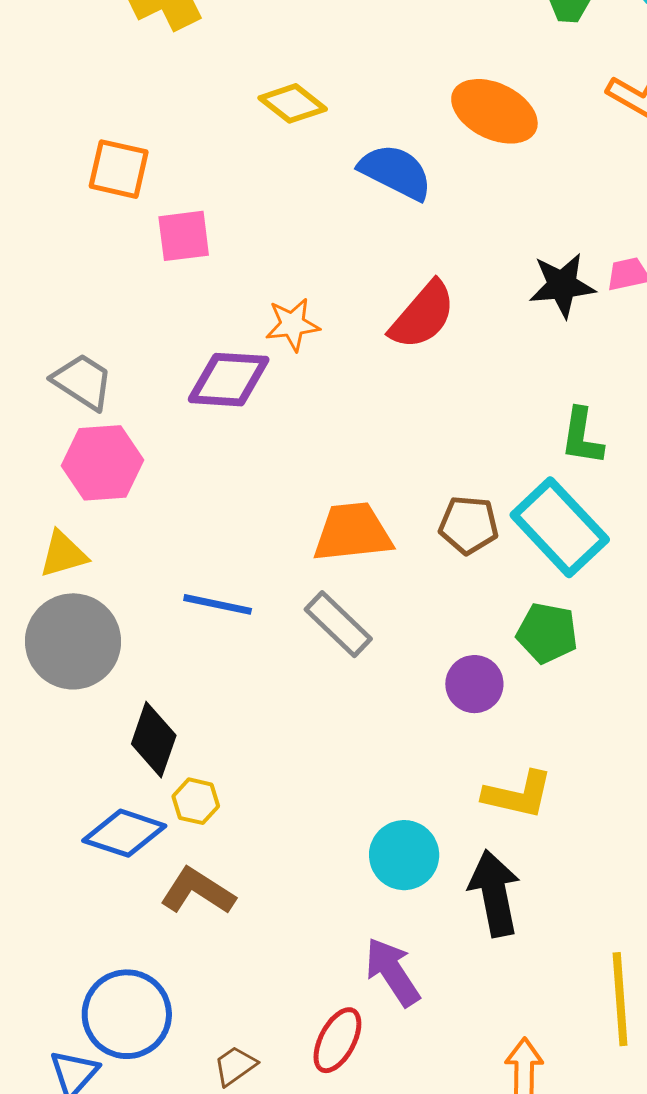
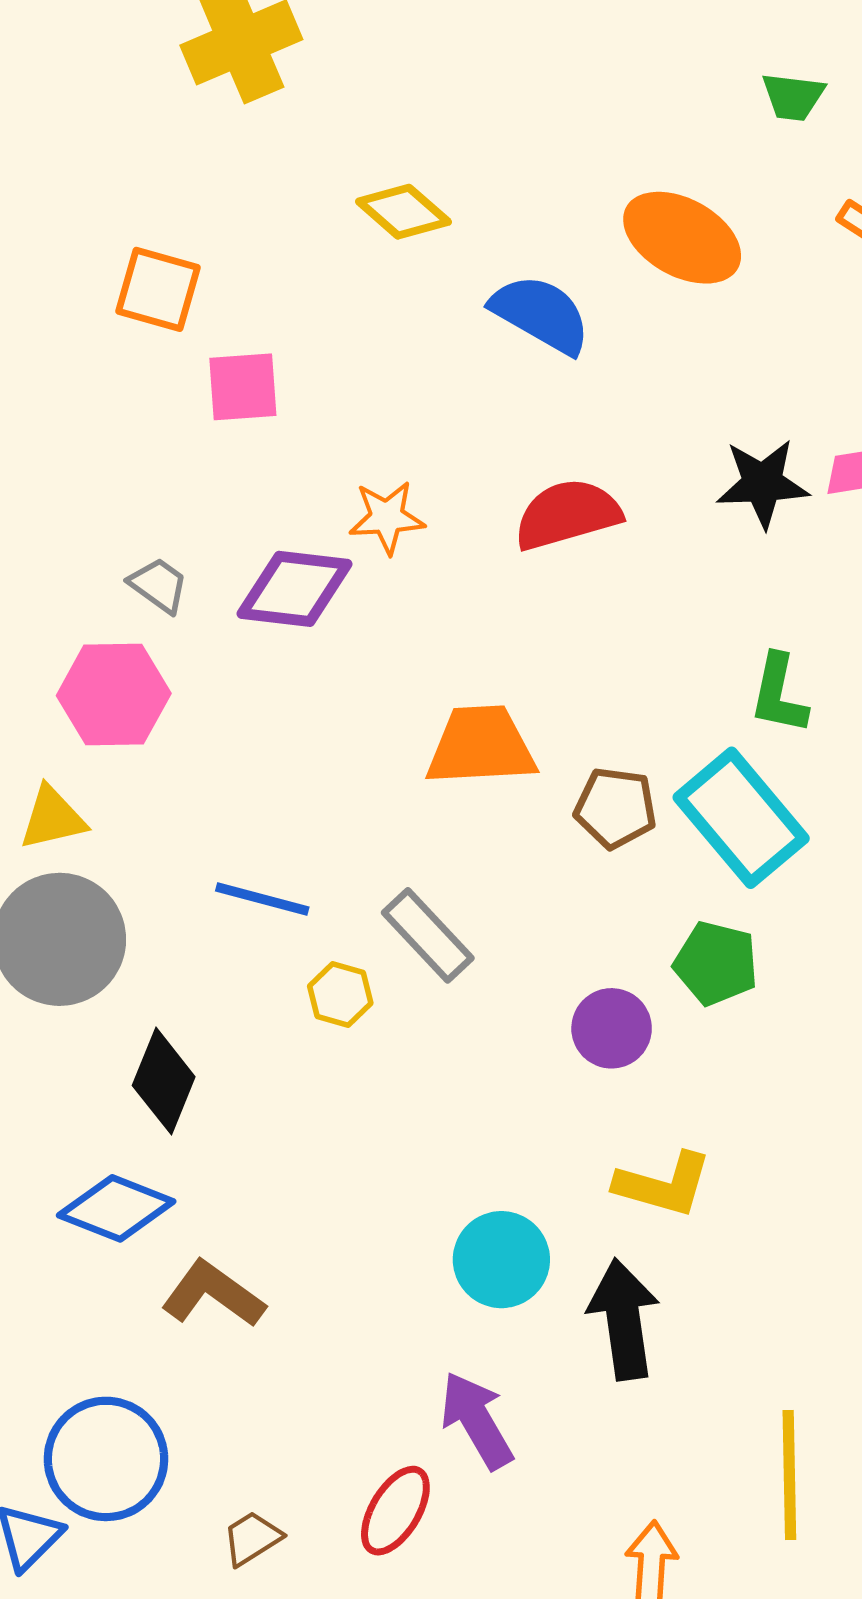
red semicircle: (423, 315) -> (567, 514), turned -150
gray trapezoid: (83, 382) -> (159, 585), moved, size x0.7
orange trapezoid: (353, 532) -> (481, 746), moved
yellow hexagon: (196, 801) -> (340, 995), moved

